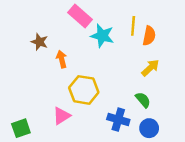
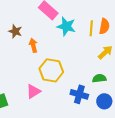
yellow line: (133, 26) -> (91, 28), moved
green semicircle: (143, 100) -> (99, 78), turned -56

